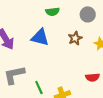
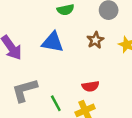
red semicircle: (92, 77) -> (90, 86), moved

